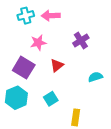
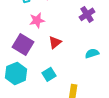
purple cross: (81, 41) -> (87, 14), moved

